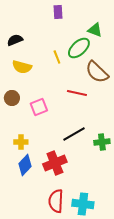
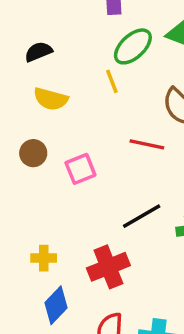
green ellipse: (79, 48) -> (133, 46), moved
yellow cross: (21, 142) -> (44, 258), moved
blue diamond: (25, 165) -> (56, 305), moved

